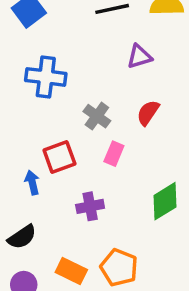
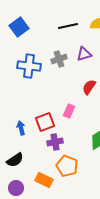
gray cross: (97, 116) -> (59, 59), moved, turned 35
red square: (59, 157) -> (45, 122), moved
orange pentagon: (119, 268) -> (67, 166), moved

